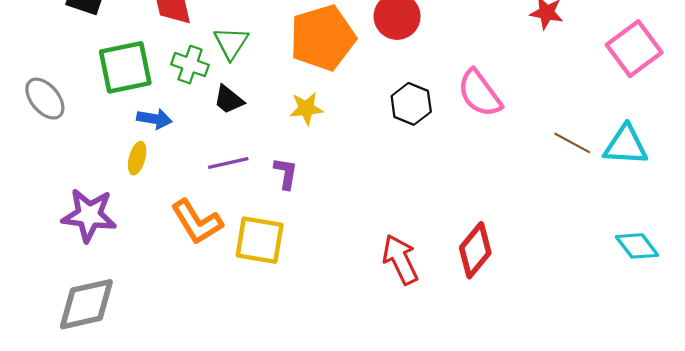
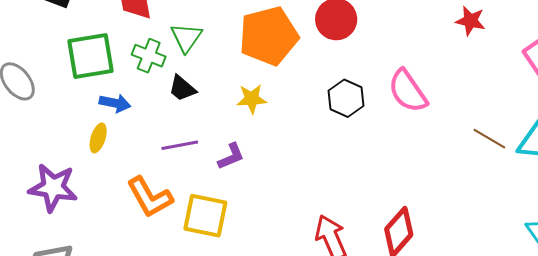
purple L-shape: (286, 173) -> (231, 156), turned 56

